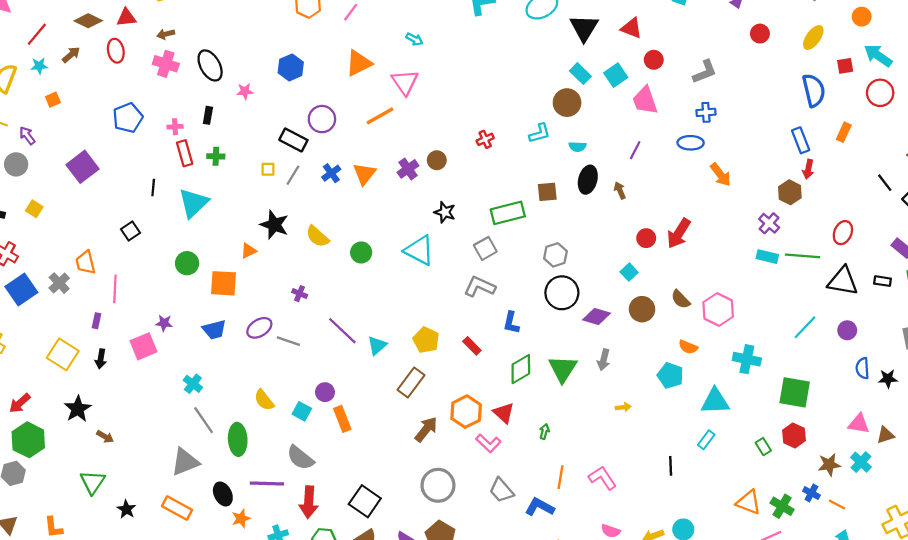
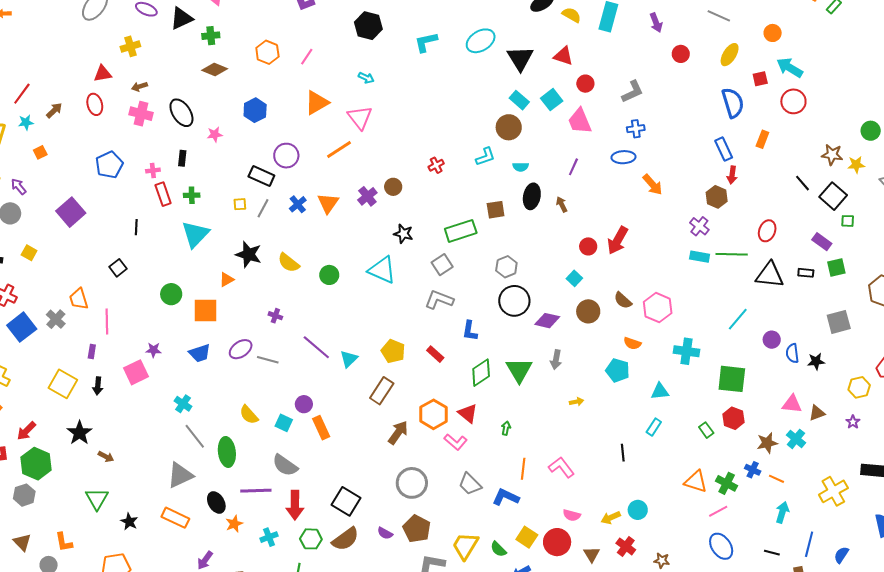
brown diamond: (88, 21) -> (215, 69), moved
cyan triangle: (194, 203) -> (195, 234), moved
purple circle: (847, 330) -> (772, 340), moved
cyan triangle: (715, 401) -> (660, 391), size x0.7

